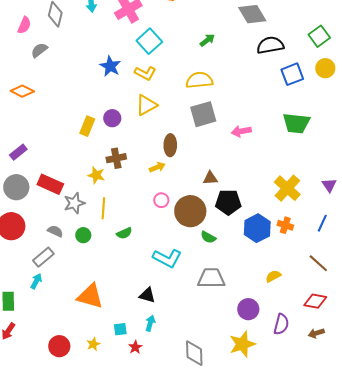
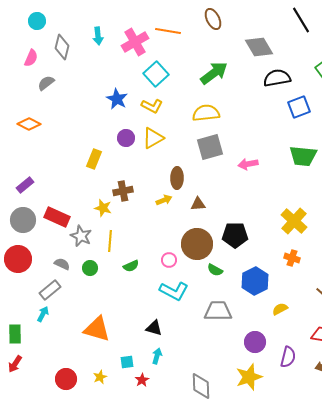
green arrow: (207, 40) -> (214, 73), size x1.8
purple circle: (112, 118) -> (126, 138), moved
brown triangle: (210, 178) -> (198, 204), moved
pink circle: (161, 200) -> (169, 260), moved
gray star: (74, 203) -> (81, 236), turned -30
blue hexagon: (257, 228) -> (255, 281), moved

